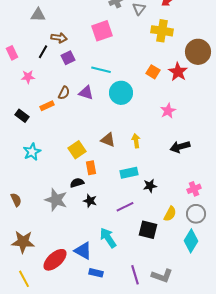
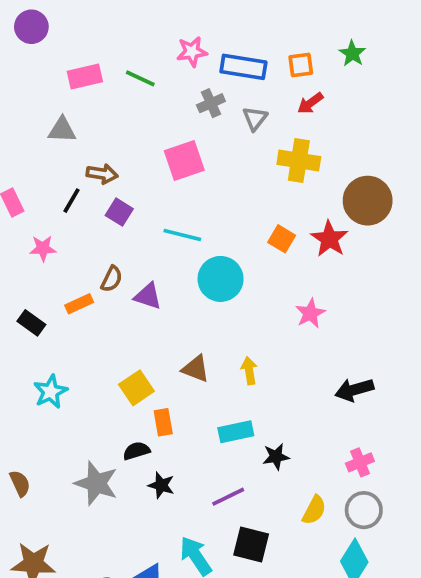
purple square: (68, 58) -> (119, 212), turned -32
purple triangle: (86, 93) -> (148, 296), moved
black arrow: (180, 147) -> (354, 390), moved
black square: (148, 230) -> (251, 544), moved

